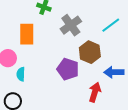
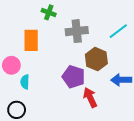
gray cross: (71, 25) -> (77, 31), turned 30
red arrow: (95, 92) -> (90, 97), moved, turned -42

